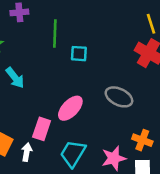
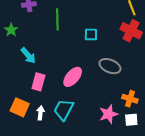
cyan square: (79, 54) -> (91, 34), moved
pink rectangle: (42, 129) -> (38, 82), moved
cyan trapezoid: (73, 153) -> (64, 110), moved

